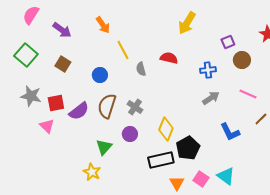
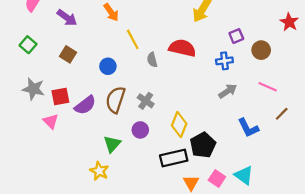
purple square: (228, 42) -> (236, 36), moved
green square: (26, 55) -> (28, 45), size x0.7
red semicircle: (169, 58) -> (182, 48), size x1.4

